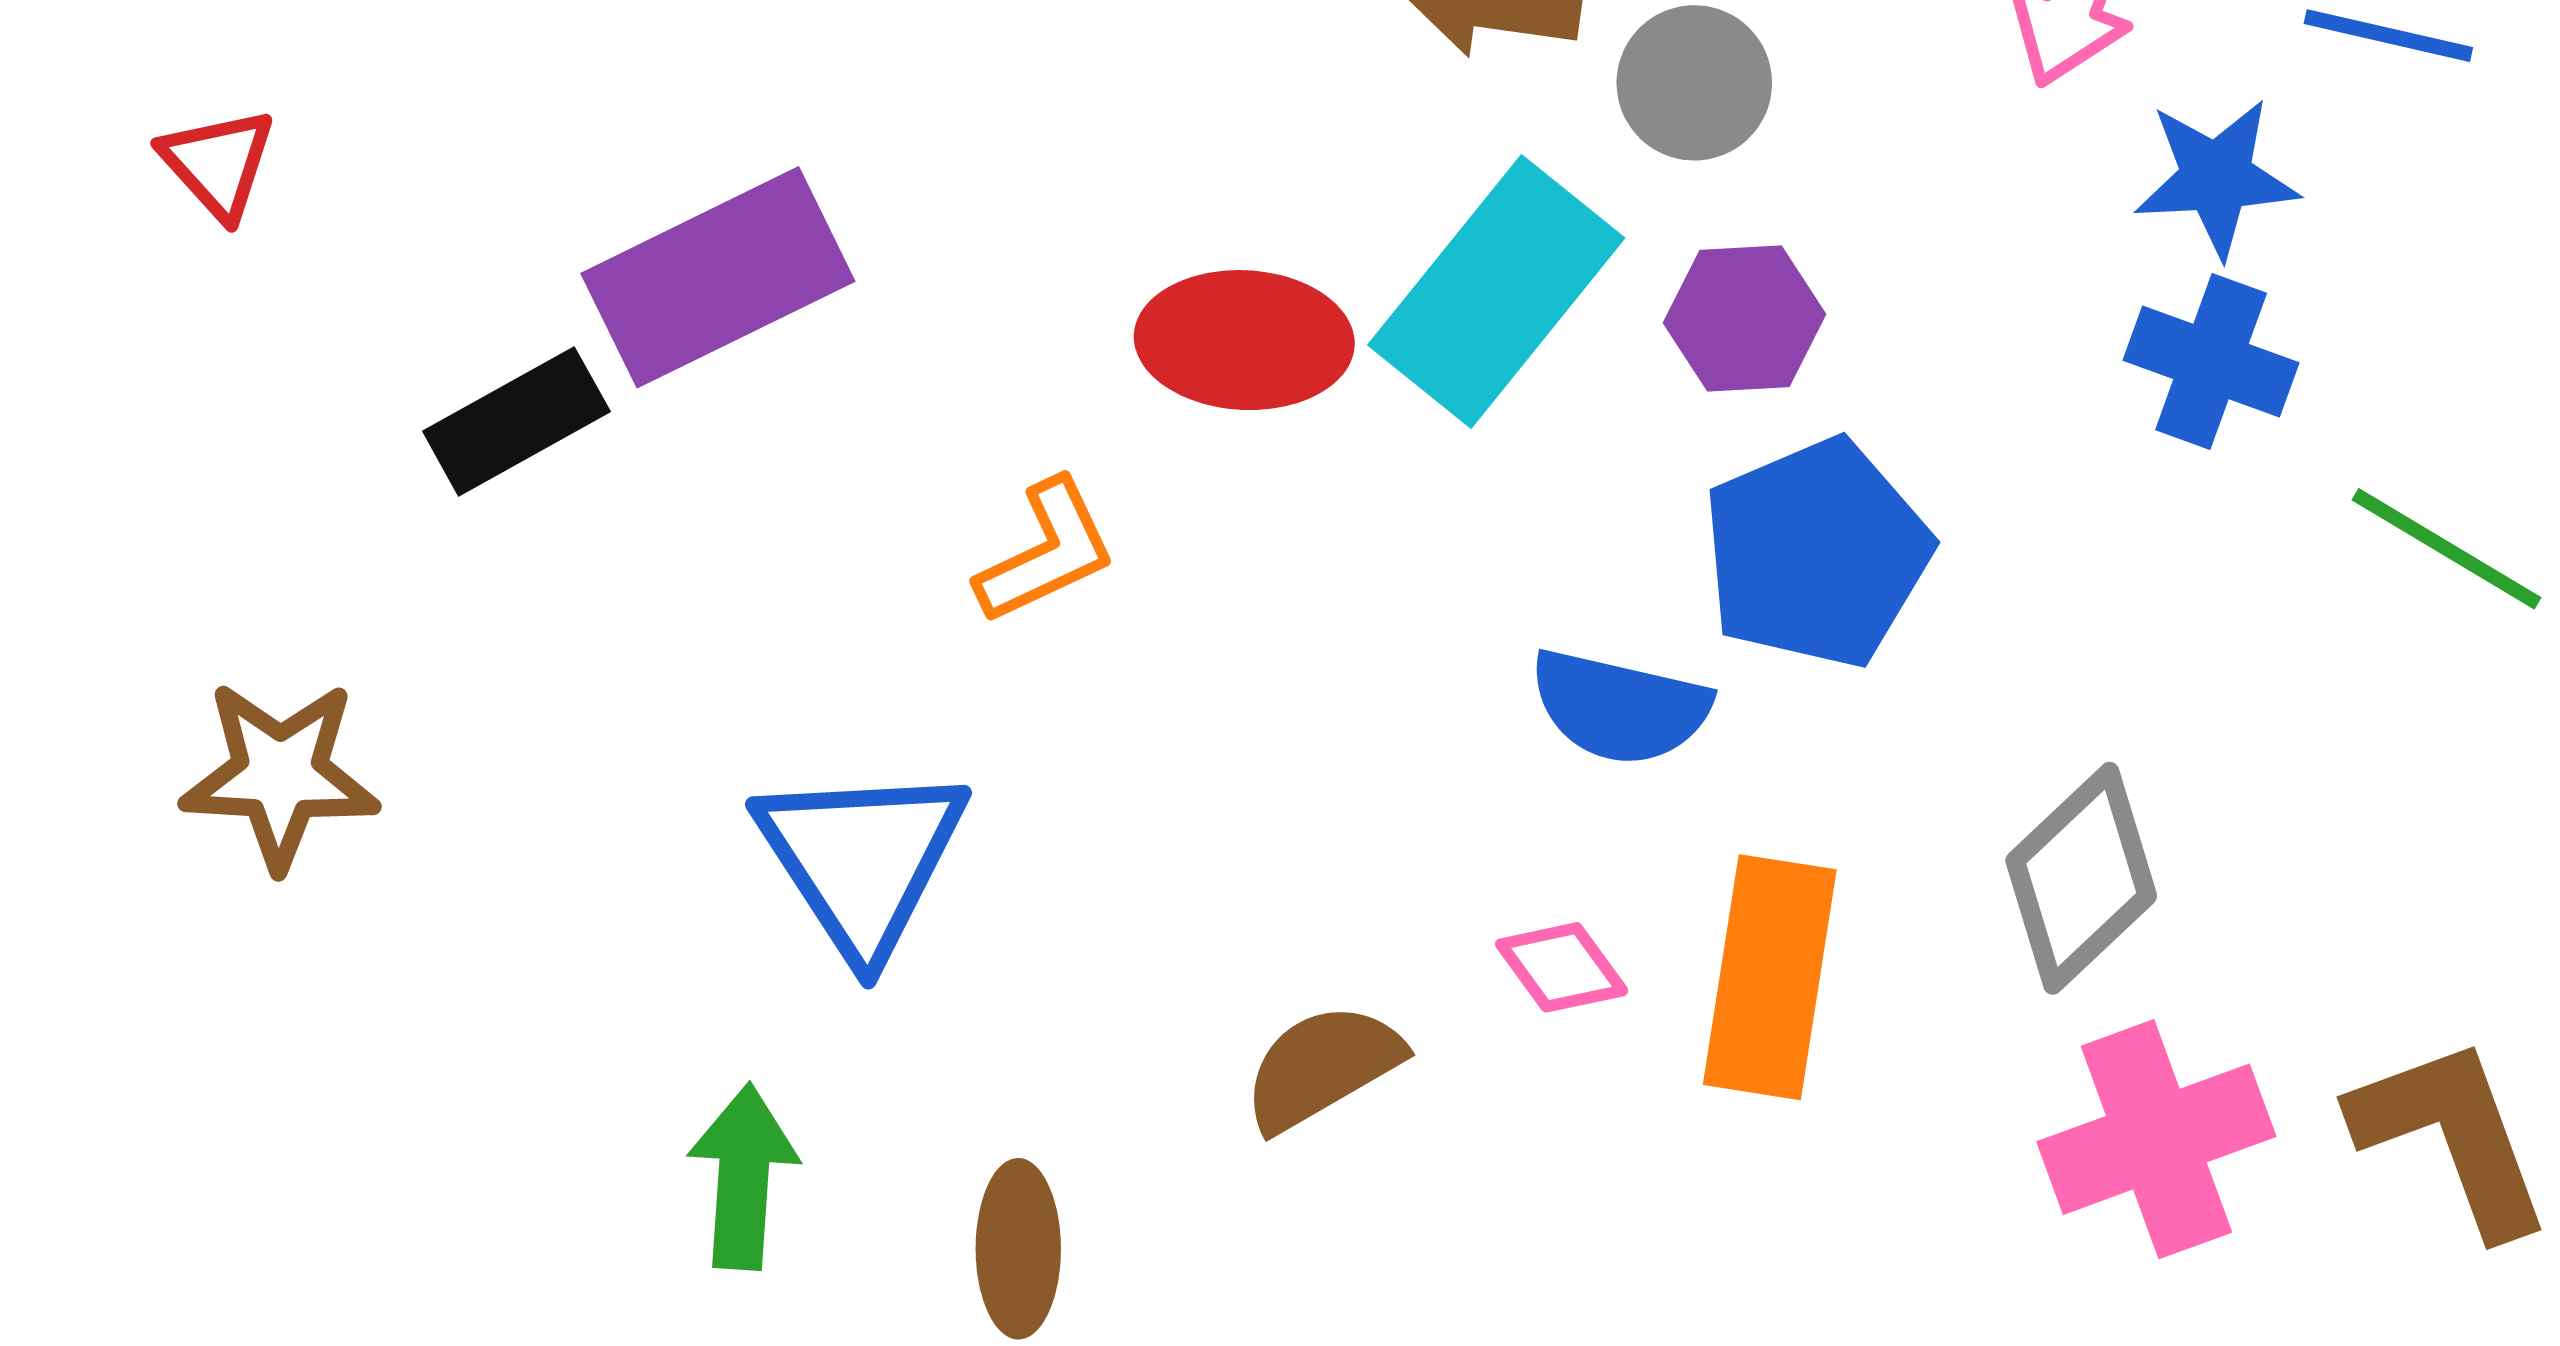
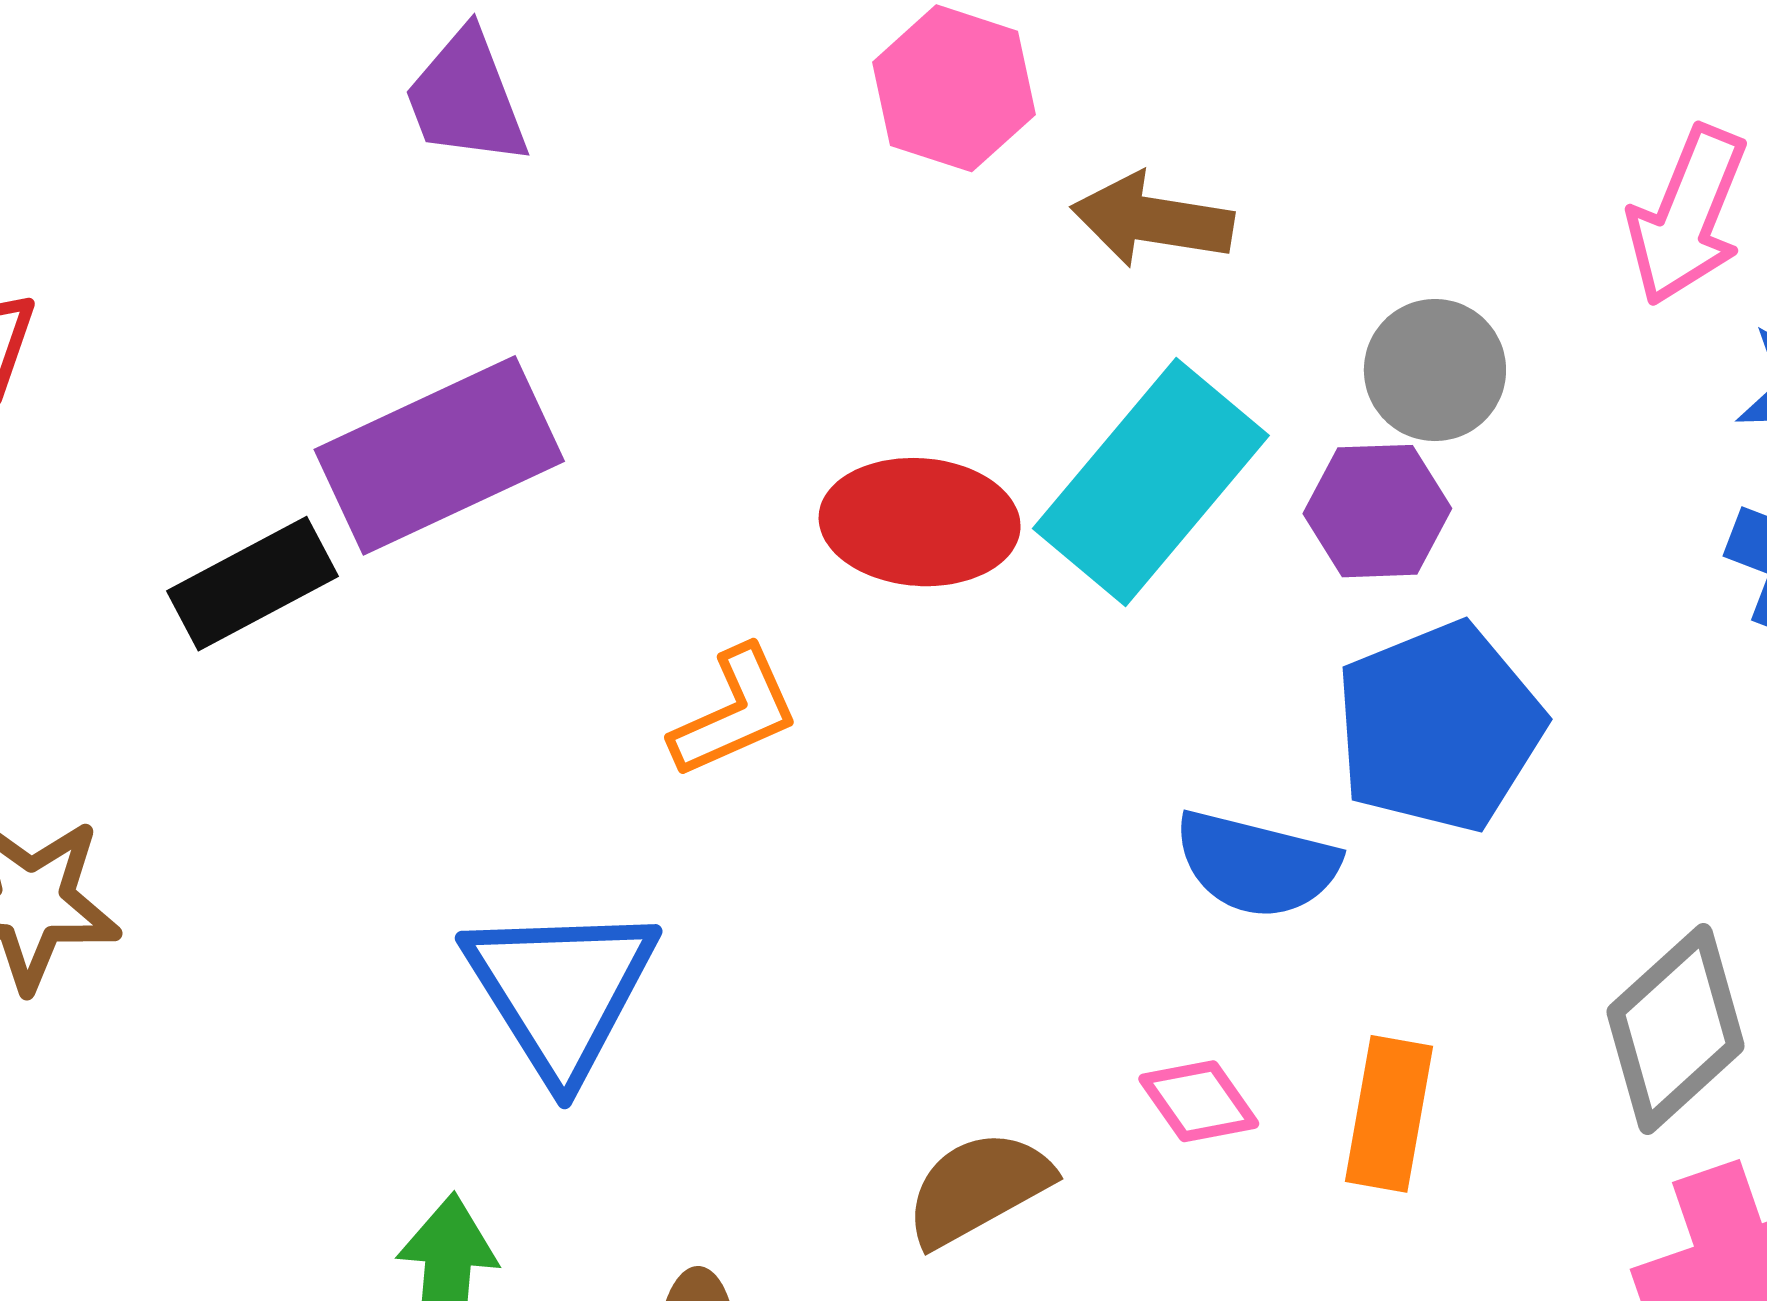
gray circle: (1694, 83) -> (1435, 370), moved
orange rectangle: (1770, 977) -> (1389, 1114), size x0.7

